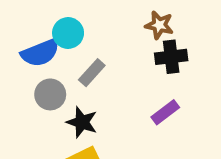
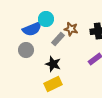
brown star: (159, 25) -> (71, 29), moved
gray circle: (50, 94) -> (26, 50), moved

